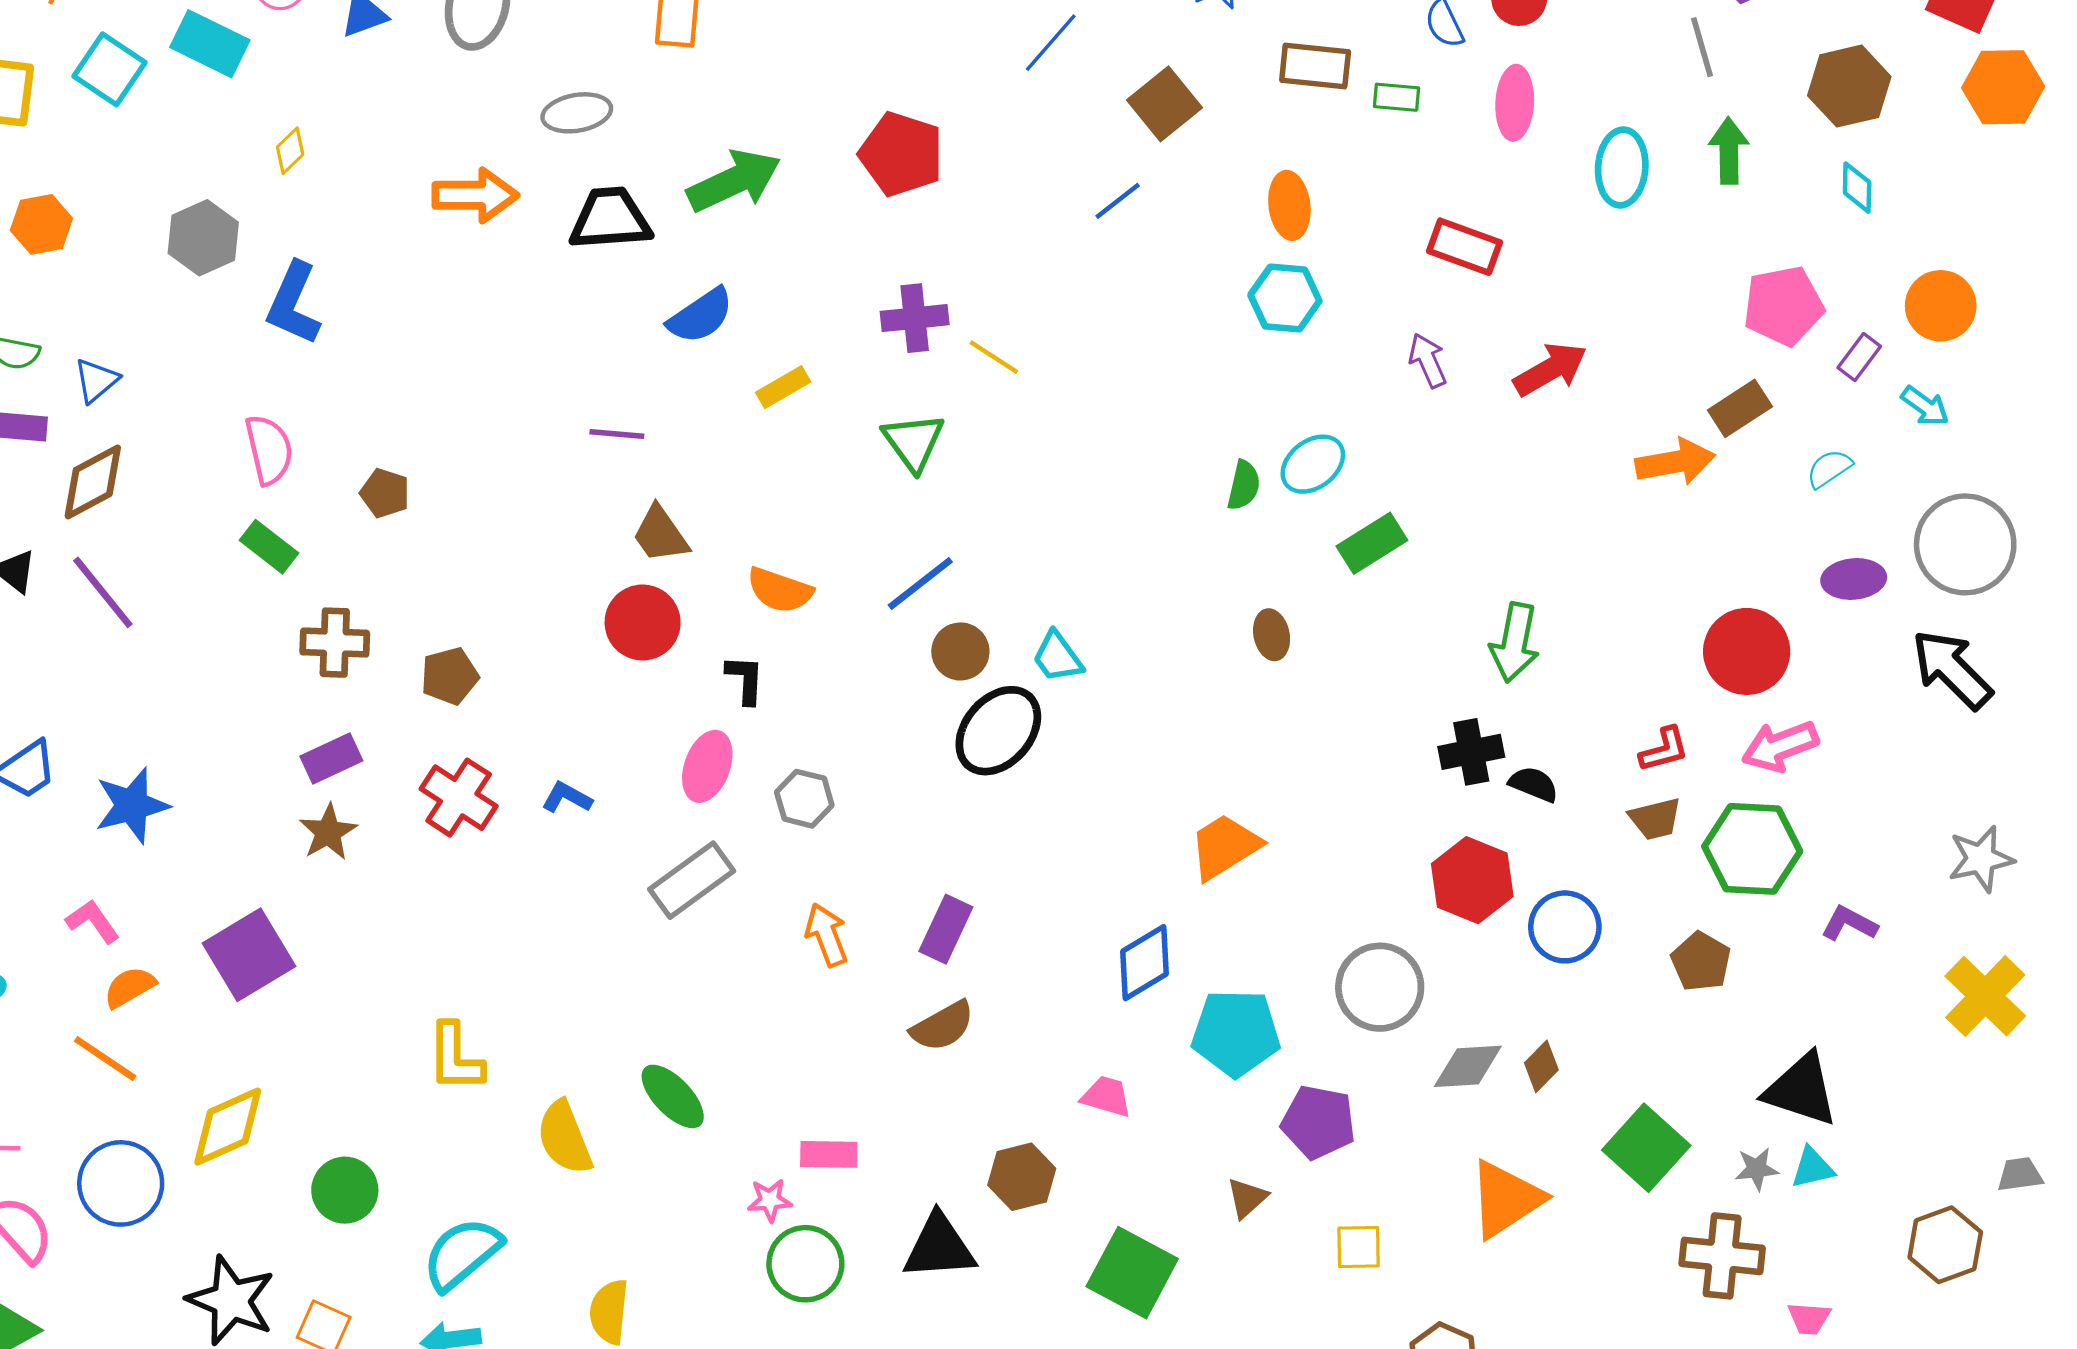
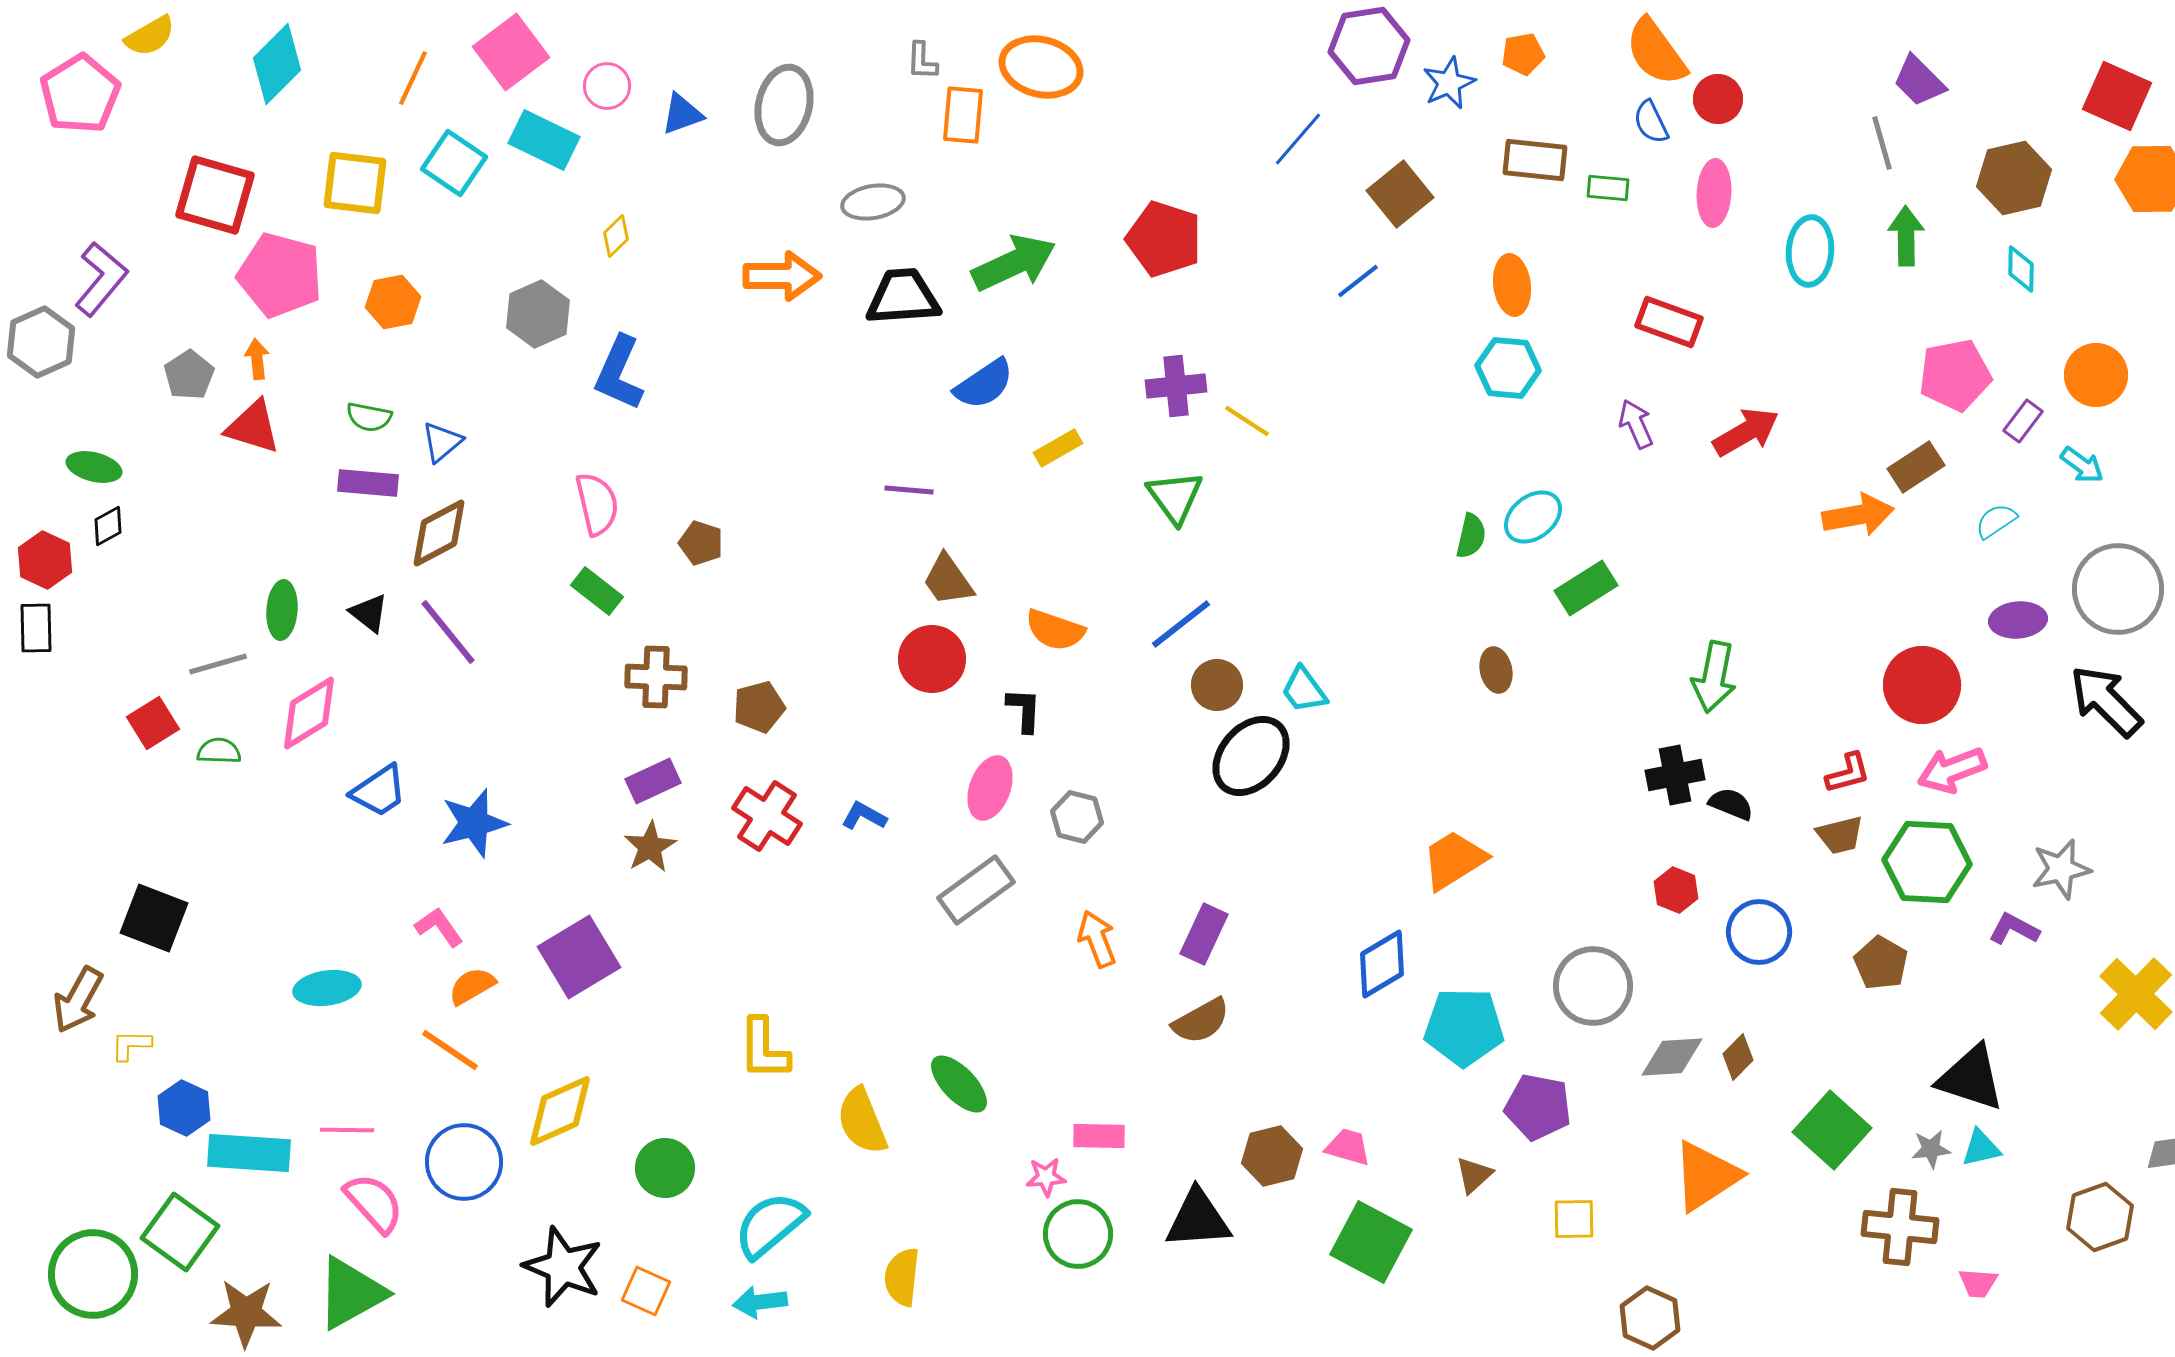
gray star: (1981, 859) -> (2061, 869), moved
red hexagon: (1472, 880) -> (1676, 890), size x0.6
pink trapezoid: (1107, 1096) -> (1348, 1147), moved

